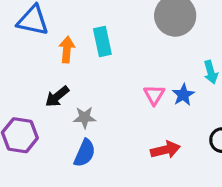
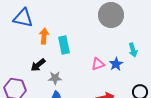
cyan rectangle: (102, 41) -> (64, 45), moved
pink triangle: (154, 95) -> (98, 64), turned 40

